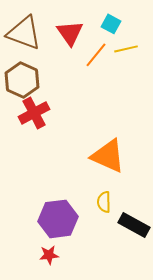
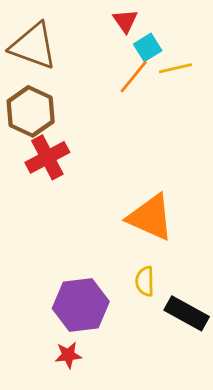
cyan square: (111, 24) -> (148, 47), moved, turned 30
red triangle: (70, 33) -> (125, 21), moved, size x0.7

